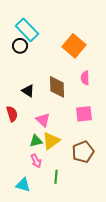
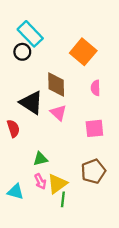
brown diamond: (57, 87) -> (56, 85), moved
black triangle: (28, 91) -> (31, 103), size x1.6
pink triangle: (43, 120) -> (58, 113), moved
yellow triangle: (51, 141) -> (57, 184), moved
cyan triangle: (23, 185) -> (16, 192), moved

